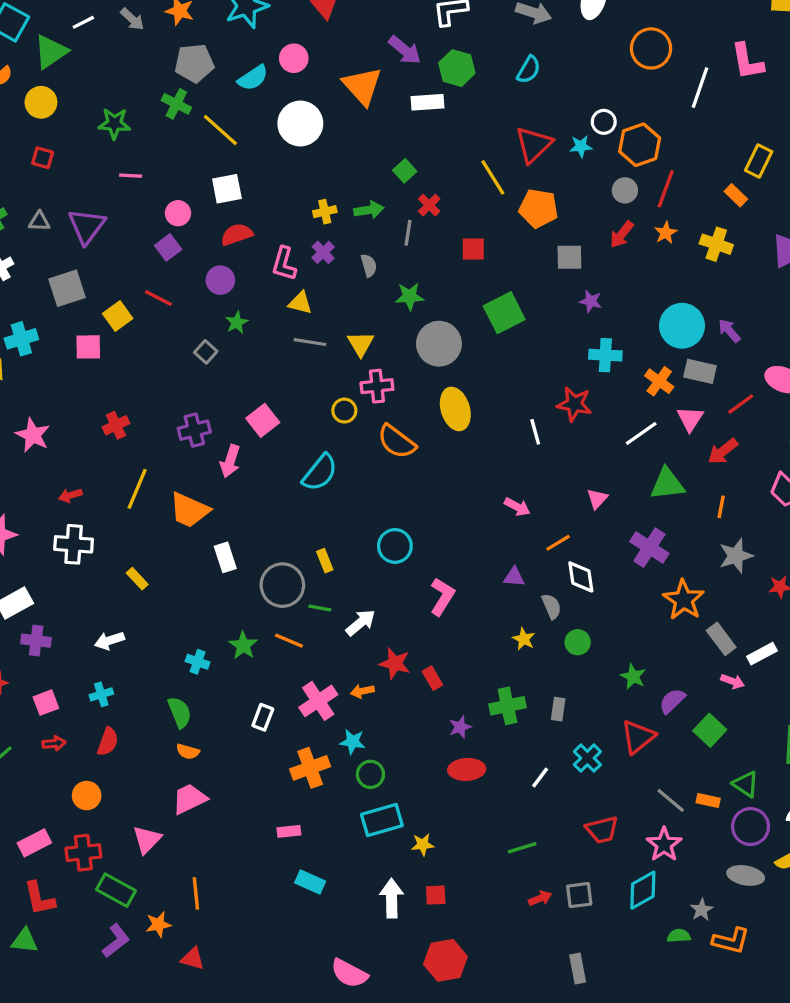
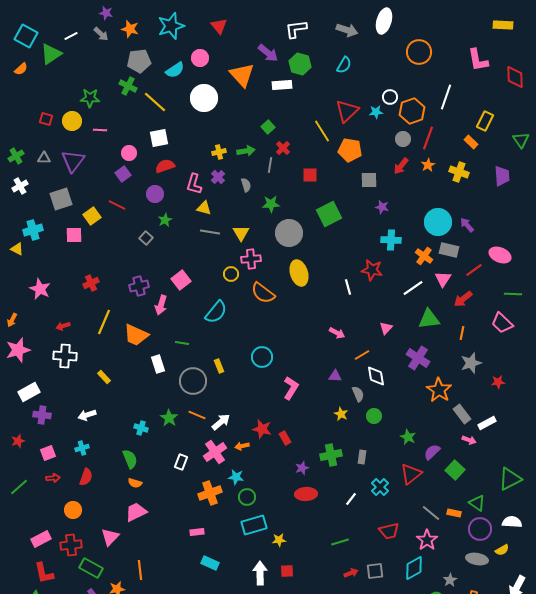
white line: (700, 88) -> (446, 97), moved
yellow circle: (41, 102) -> (72, 121), moved
green line: (320, 608) -> (182, 343), moved
white arrow: (361, 623) -> (221, 422), moved

